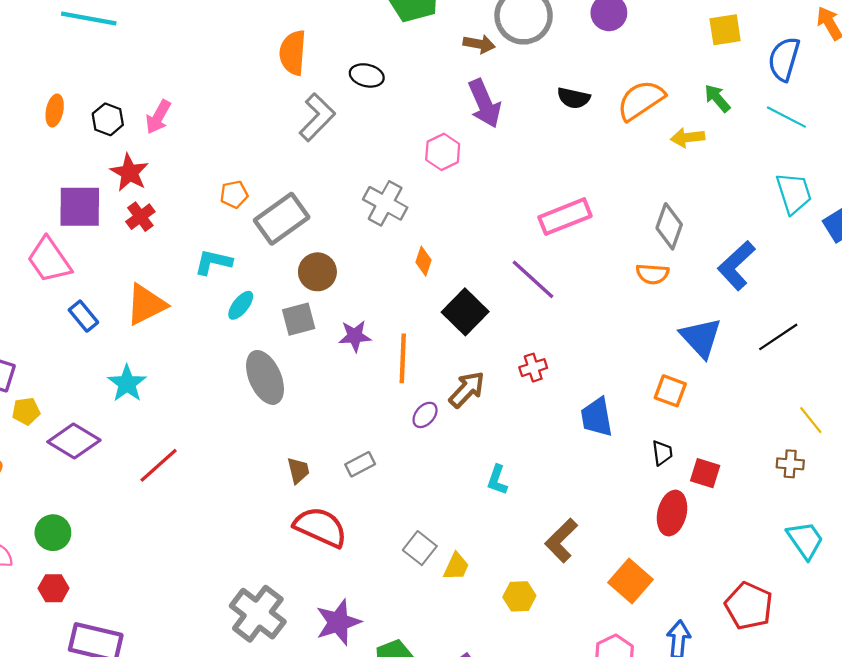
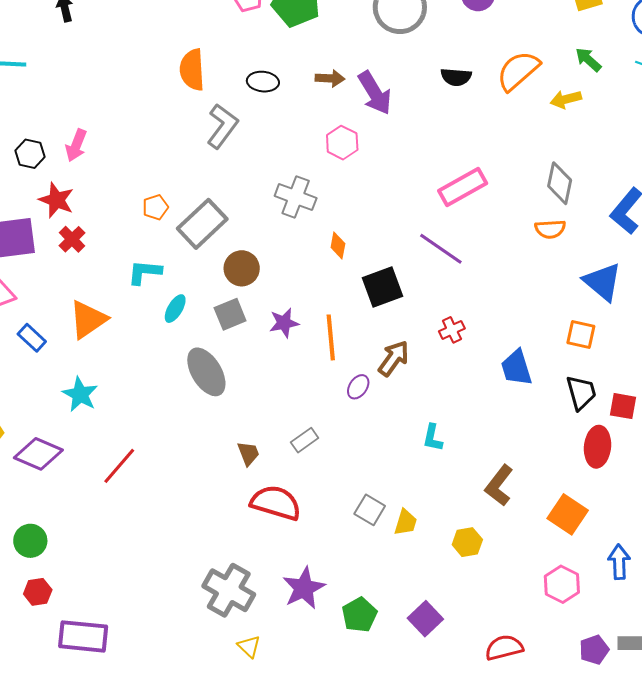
brown arrow: (479, 44) -> (330, 78), moved
black square: (465, 312) -> (382, 287), turned 33
black trapezoid: (662, 453) -> (581, 392), size x1.5

